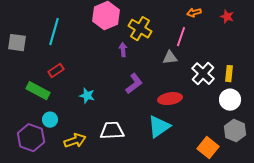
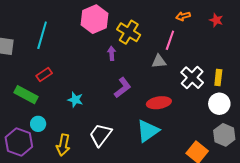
white trapezoid: (112, 131) -> (100, 135), turned -50
yellow arrow: (75, 141) -> (63, 145), turned 120

